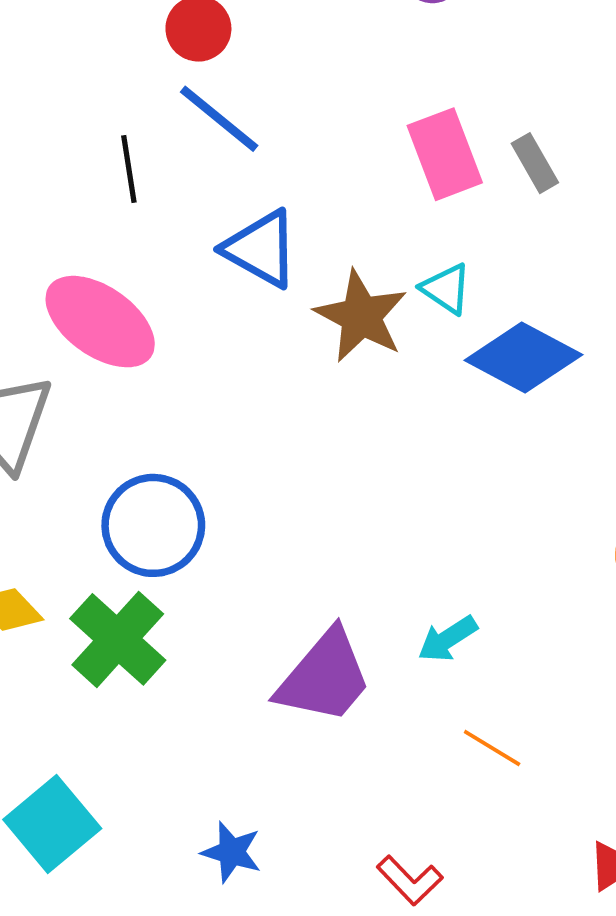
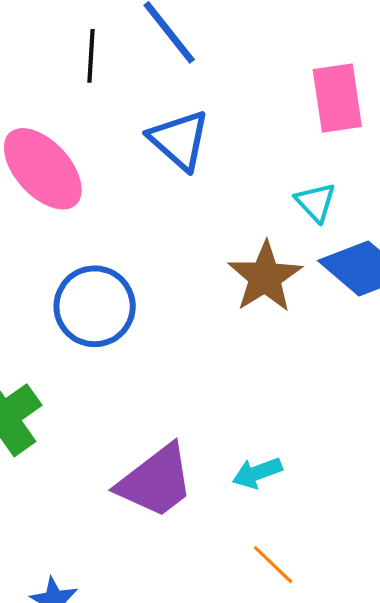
brown star: (361, 316) -> (265, 277), moved
blue circle: (153, 525) -> (95, 306), moved

